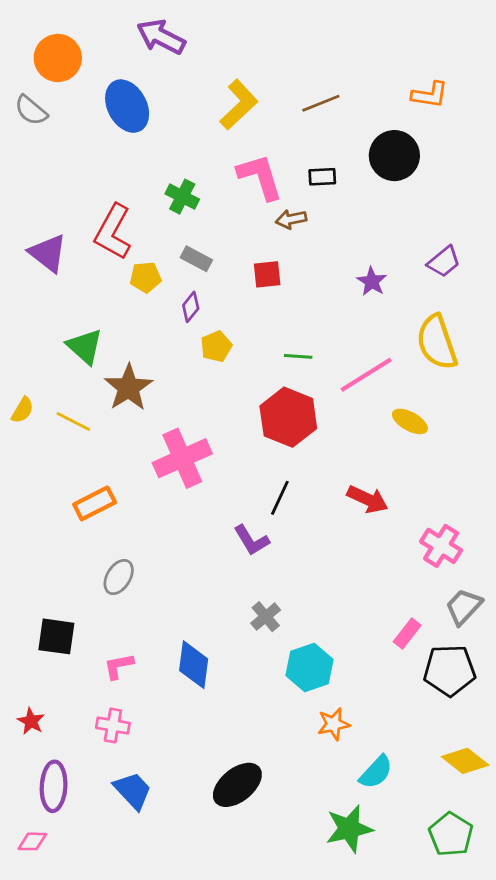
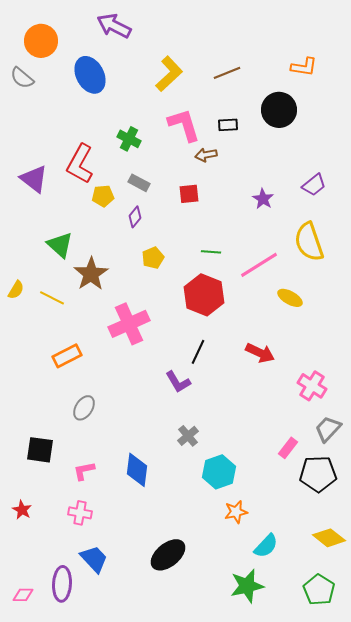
yellow pentagon: (216, 346) -> (153, 258), moved
purple ellipse: (54, 786) -> (62, 584), moved

